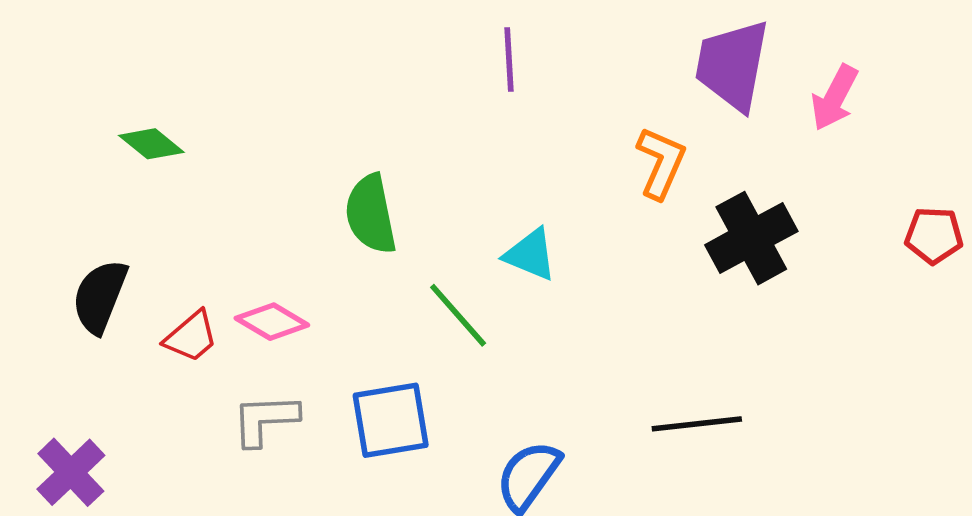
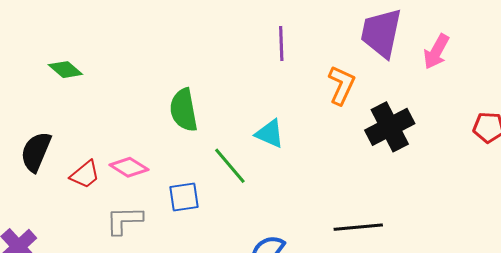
purple line: (509, 59) -> (281, 43), moved
blue square: (391, 420) -> (184, 197), moved, size x0.7

